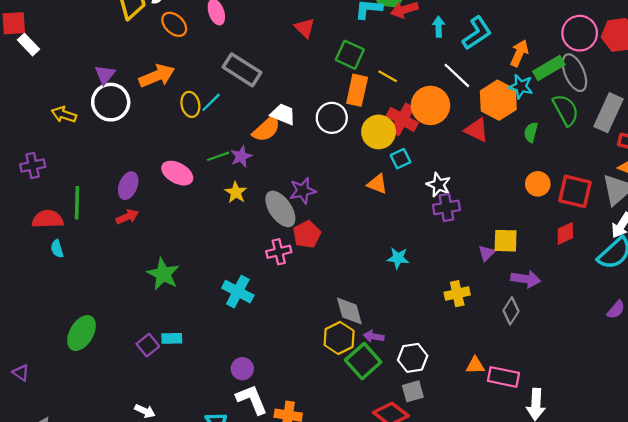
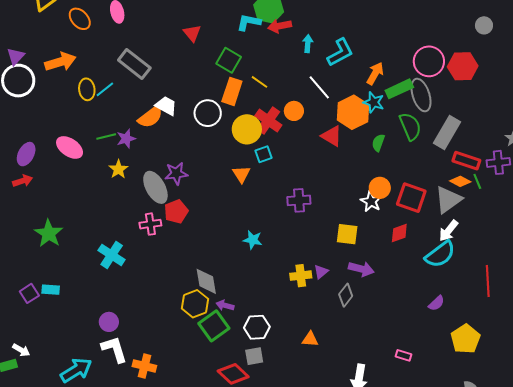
orange circle: (430, 105) -> (294, 111), size x0.6
orange triangle: (377, 184) -> (241, 174), turned 30
white star: (439, 185) -> (371, 201), moved
purple triangle: (487, 253) -> (321, 272), moved
pink rectangle: (503, 377) -> (403, 355), moved, size x0.6

